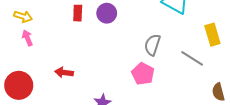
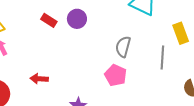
red rectangle: (78, 13) -> (49, 20), turned -56
gray line: (192, 58) -> (162, 58), turned 65

